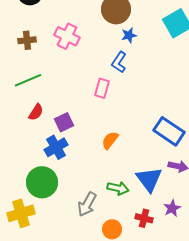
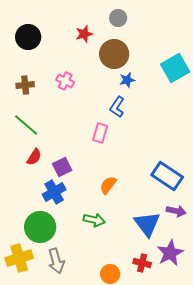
pink cross: (67, 36) -> (65, 81), size x0.7
green line: (28, 80) -> (26, 125), turned 64
green arrow: (118, 188) -> (94, 220), moved
gray arrow: (87, 204) -> (56, 261), moved, turned -45
purple star: (172, 208) -> (170, 253), size x1.5

